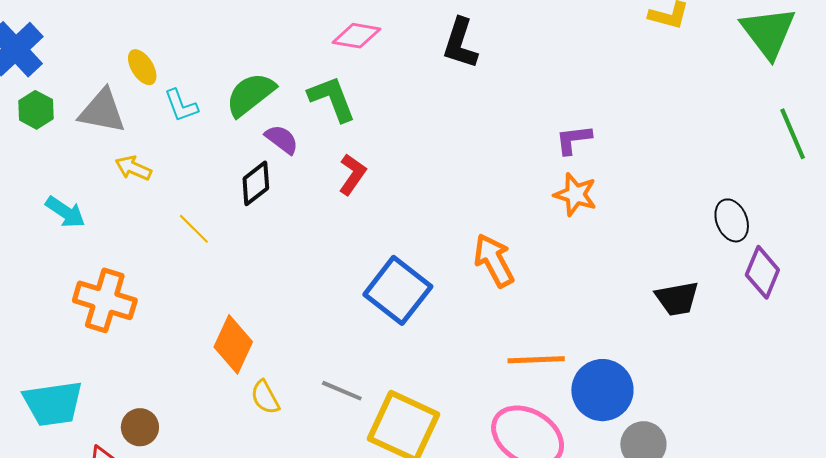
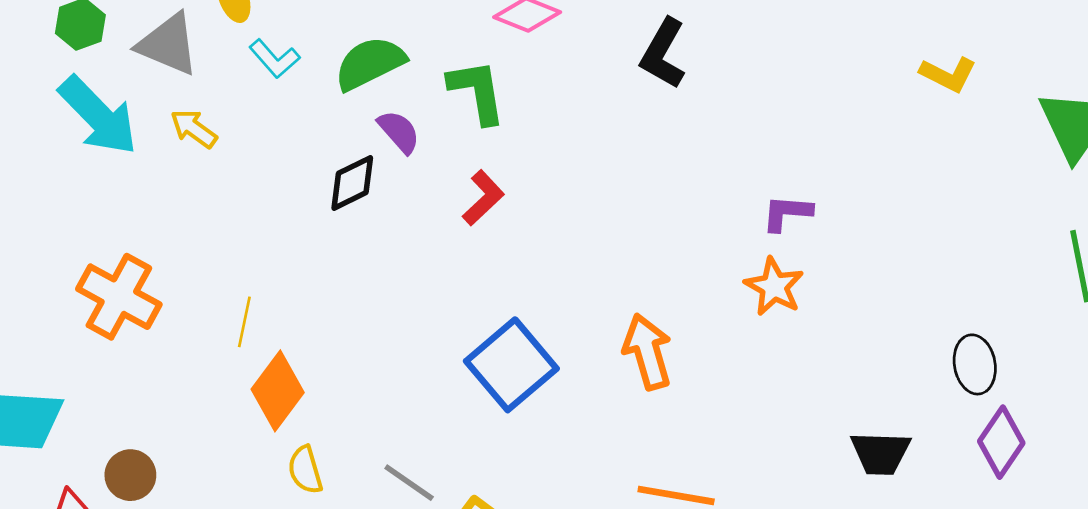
cyan L-shape: (181, 105) -> (274, 59), turned -33
cyan arrow: (65, 212) -> (98, 116), moved, size x1.6
yellow line: (194, 229) -> (244, 322), moved, turned 45

